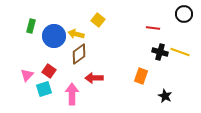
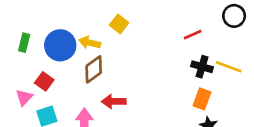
green rectangle: (31, 26) -> (24, 43), moved
red line: (153, 28) -> (193, 35), turned -32
red square: (49, 71) -> (44, 81), moved
orange rectangle: (141, 76) -> (202, 99), moved

